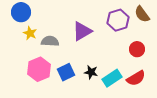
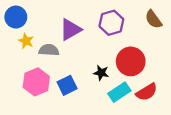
purple hexagon: (118, 20) -> (111, 23), moved
purple triangle: (82, 31) -> (70, 30), moved
red circle: (137, 49) -> (131, 61), moved, size x1.6
black star: (91, 72) -> (101, 73), moved

